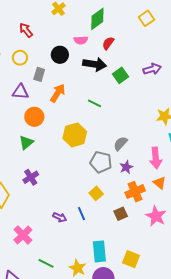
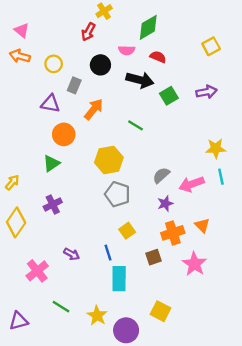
yellow square: (146, 18) -> (211, 46), moved
red arrow: (26, 30) -> (88, 32), moved, turned -119
red semicircle: (108, 43) -> (158, 57), turned 72
pink arrow: (156, 158) -> (191, 184), moved, turned 70
gray pentagon: (101, 162) -> (117, 194), moved
purple arrow: (60, 217) -> (72, 254), moved
cyan rectangle: (99, 251) -> (119, 279), moved

